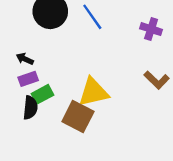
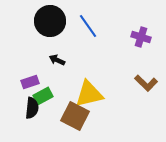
black arrow: (25, 59) -> (57, 60), moved

